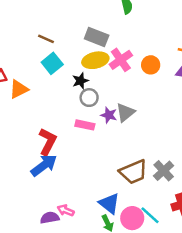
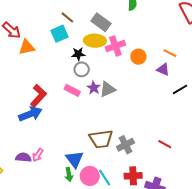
brown line: (46, 39) -> (67, 17), moved
pink arrow: (66, 210) -> (38, 155), turned -96

